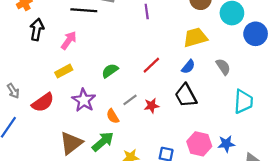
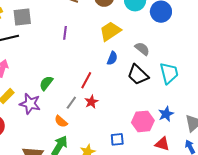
purple line: (147, 11) -> (65, 33), moved, turned 32
red line: (151, 65) -> (86, 80), moved
black trapezoid: (186, 96) -> (138, 75), moved
purple star: (84, 100) -> (30, 104), moved

